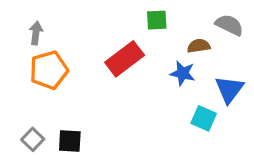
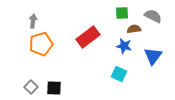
green square: (157, 20) -> (122, 13), moved
cyan square: (204, 118) -> (119, 74), moved

